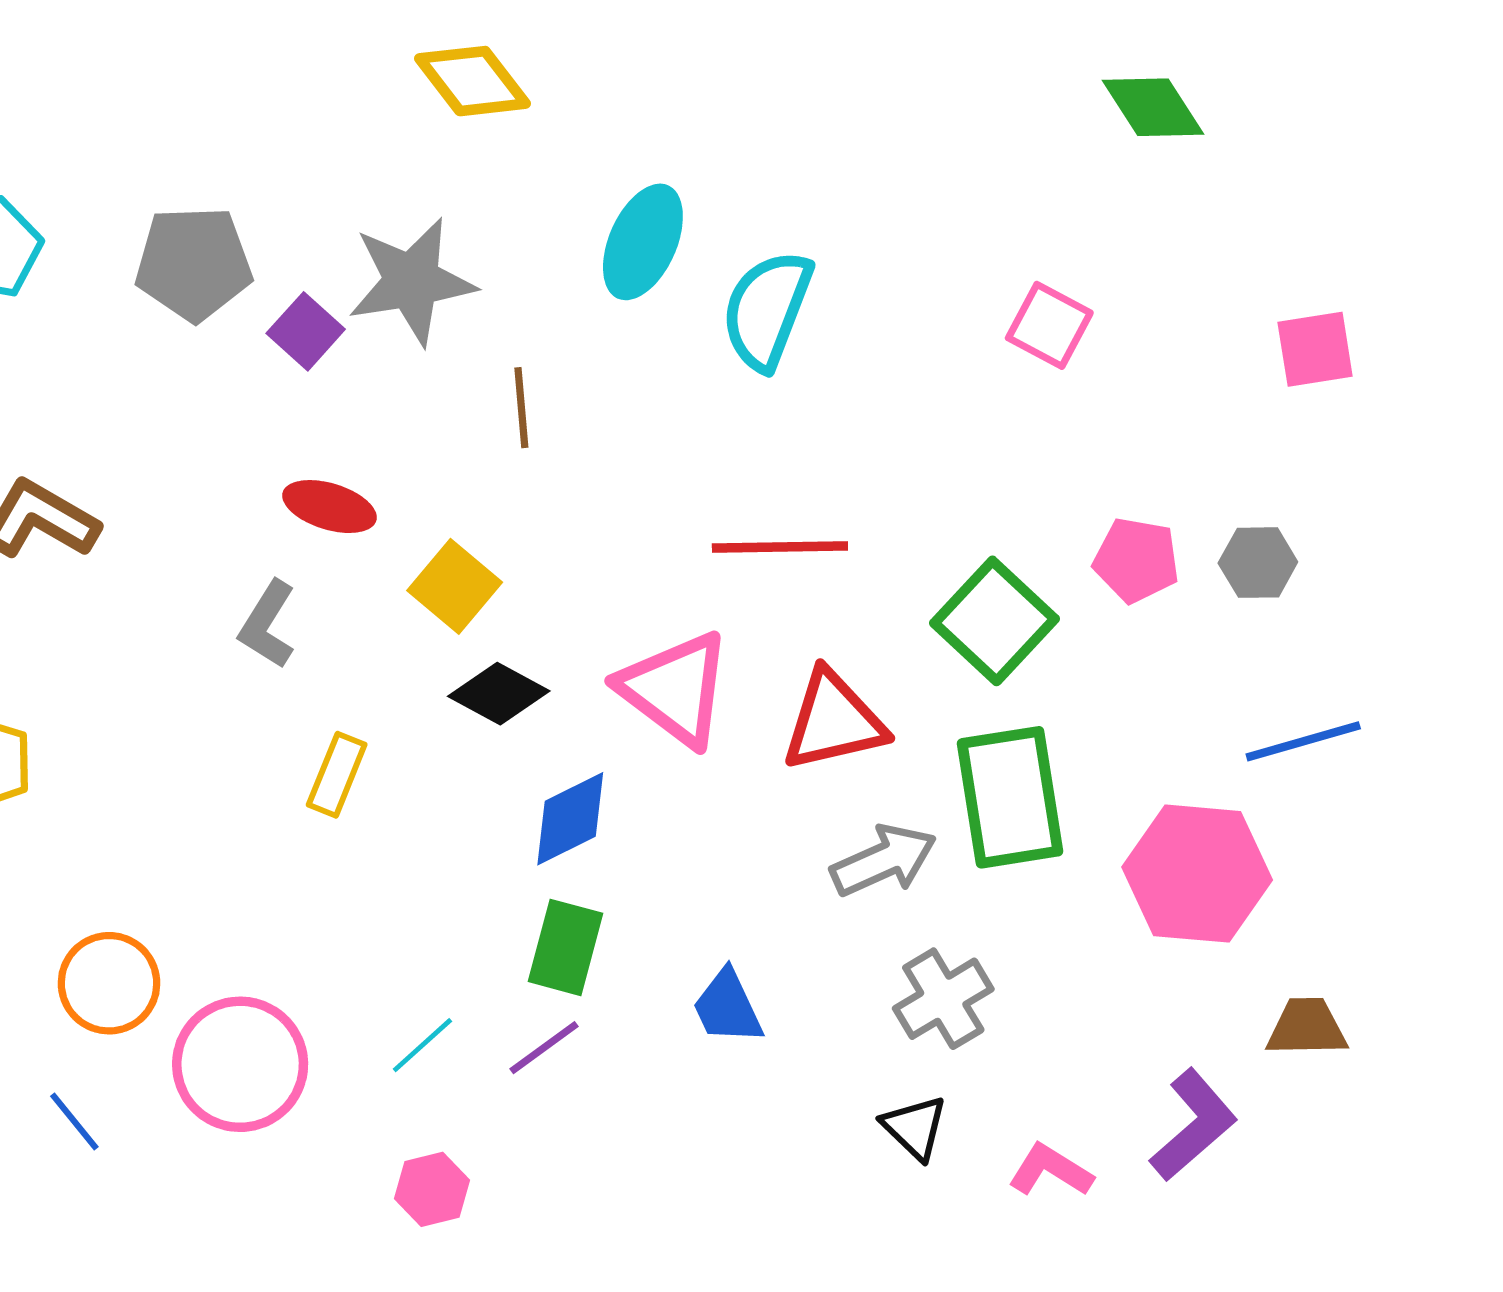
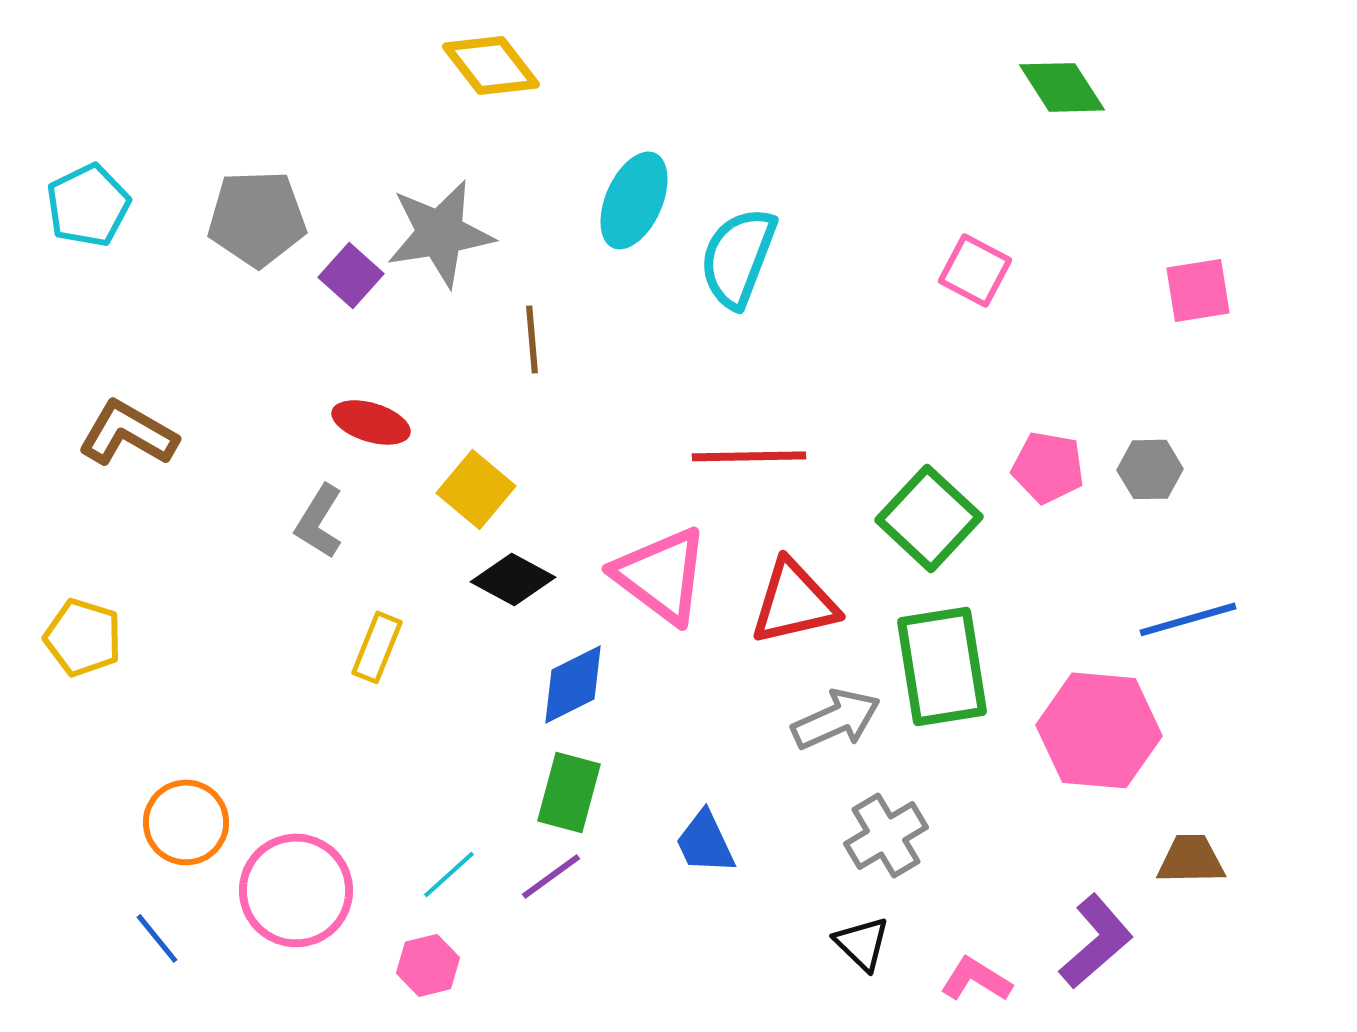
pink hexagon: (432, 1189) -> (428, 965), moved

